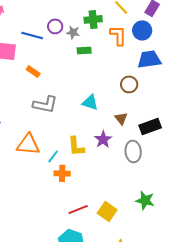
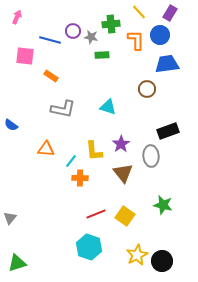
brown triangle: (121, 118) -> (123, 173), moved, size x1.5
orange triangle: (28, 144) -> (46, 149), size x0.7

